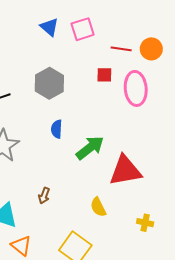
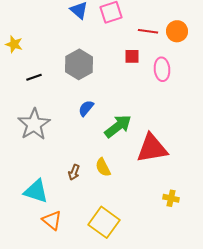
pink ellipse: (136, 88) -> (162, 69), size x0.7
blue semicircle: (57, 129) -> (86, 108), turned 36
yellow semicircle: (98, 207) -> (103, 167), moved

